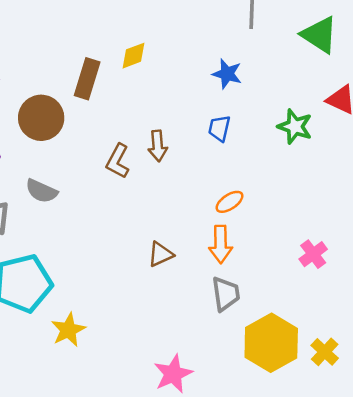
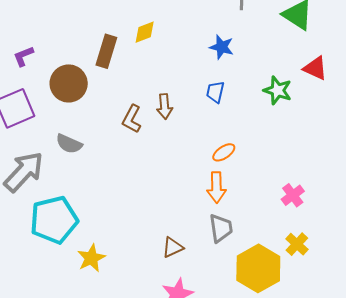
brown triangle: (161, 254) -> (173, 247), moved
yellow cross: (325, 352) -> (297, 244), moved

